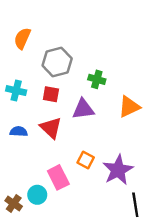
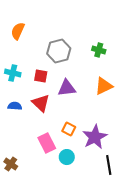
gray hexagon: (57, 62) -> (59, 51), moved
green cross: (97, 79) -> (99, 50), moved
cyan circle: (37, 195) -> (67, 157), moved

